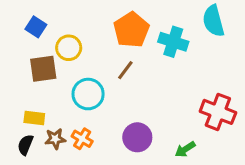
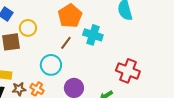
cyan cross: (173, 42) -> (93, 35), moved
cyan circle: (88, 94) -> (51, 65), moved

